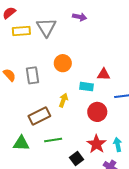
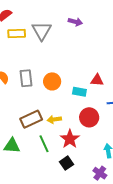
orange circle: (63, 63) -> (52, 81), moved
yellow arrow: (63, 100) -> (54, 119), moved, turned -120
green line: (53, 140) -> (44, 144), turned 72
red star: (96, 144) -> (70, 139), moved

